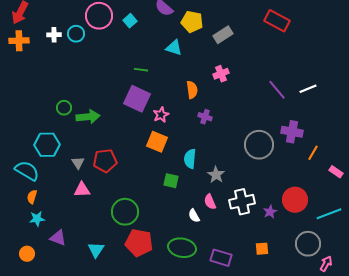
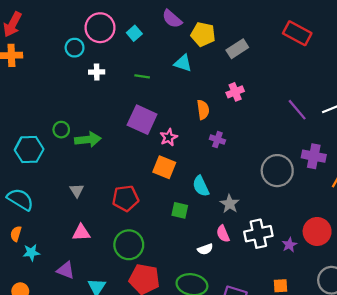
white cross: (54, 35) -> (97, 72), moved
green line: (141, 70) -> (142, 76), moved
cyan hexagon: (47, 145) -> (29, 150), moved
cyan semicircle: (190, 159) -> (201, 186), turned -30
red pentagon: (105, 161) -> (125, 198), moved
pink triangle: (82, 190) -> (81, 233), moved
orange semicircle: (32, 197) -> (16, 234), moved
white semicircle: (194, 216) -> (205, 249), turned -80
purple triangle: (58, 238) -> (66, 270), moved

